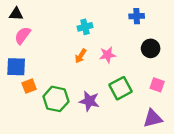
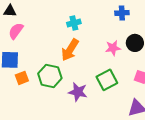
pink star: (108, 55) -> (113, 48), moved
orange arrow: (81, 56) -> (70, 50), size x1.6
green hexagon: (56, 99) -> (50, 76), moved

